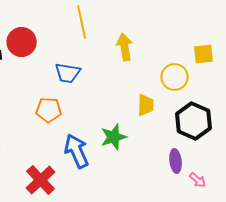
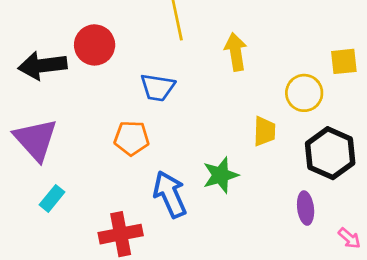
red cross: (41, 180) -> (121, 234), turned 32
pink arrow: (198, 180) -> (349, 238), moved

